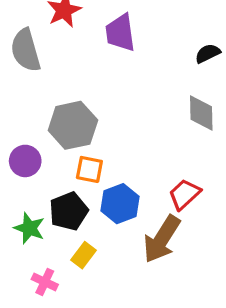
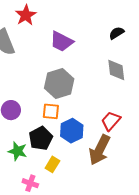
purple trapezoid: (120, 33) -> (62, 41), moved, turned -50
gray hexagon: (73, 125) -> (59, 83), moved

